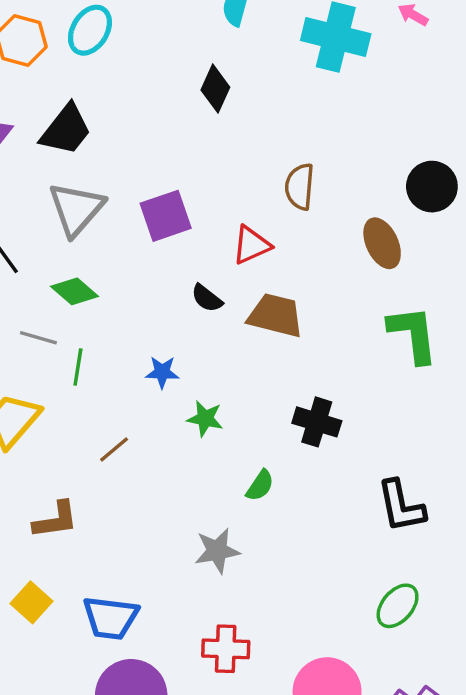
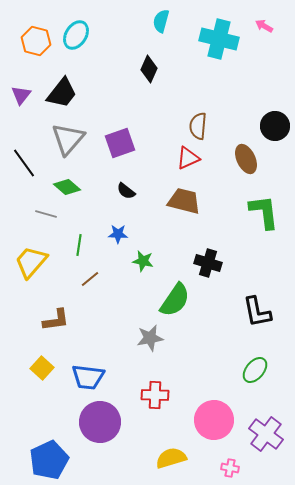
red triangle: (251, 245) -> (188, 158), moved
black semicircle: (207, 298) -> (126, 191), moved
green line: (78, 367) -> (79, 245), moved
green semicircle: (260, 486) -> (175, 300), size x1.8

